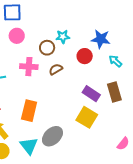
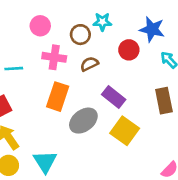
pink circle: (17, 36) -> (40, 26), moved
purple rectangle: (91, 94) -> (114, 97), moved
orange rectangle: (29, 111) -> (58, 97), moved
gray ellipse: (52, 136) -> (83, 121), moved

